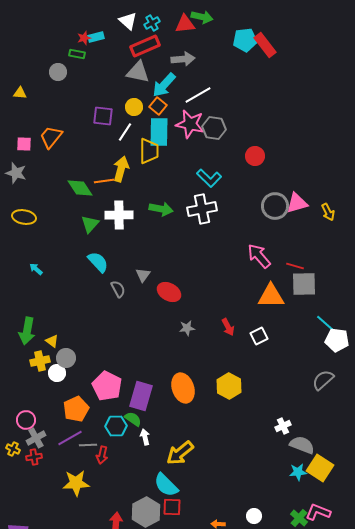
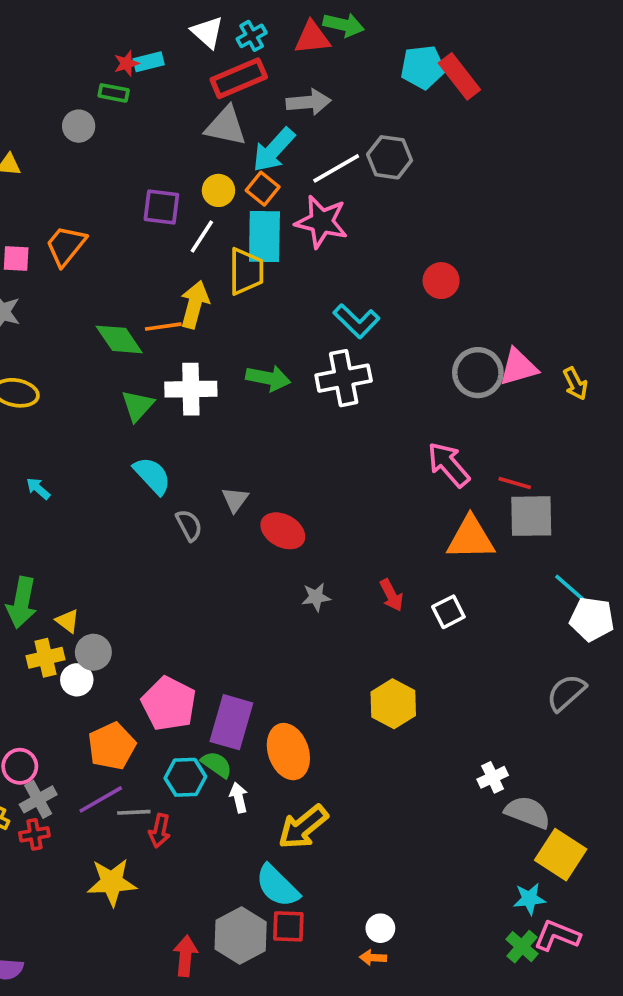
gray hexagon: (214, 128) -> (390, 157), moved
orange ellipse: (183, 388) -> (288, 752), moved
cyan star: (298, 472) -> (529, 899), moved
white circle: (254, 516) -> (380, 928), moved

